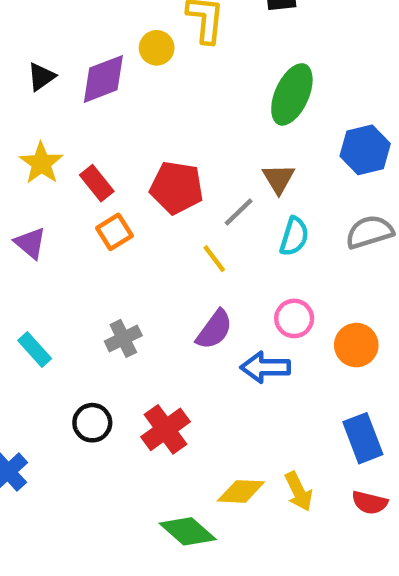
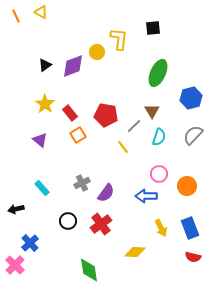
gray semicircle: (370, 232) -> (193, 135), turned -30
purple semicircle: (214, 330) -> (106, 193), moved
yellow arrow: (299, 491) -> (161, 228), moved
green diamond: (188, 531) -> (89, 270), moved, turned 40

